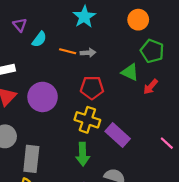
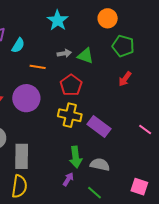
orange line: (68, 51) -> (38, 67), moved
green triangle: (130, 72) -> (85, 56), moved
red pentagon: (92, 88) -> (71, 85), turned -30
green arrow: (83, 154) -> (76, 157), moved

